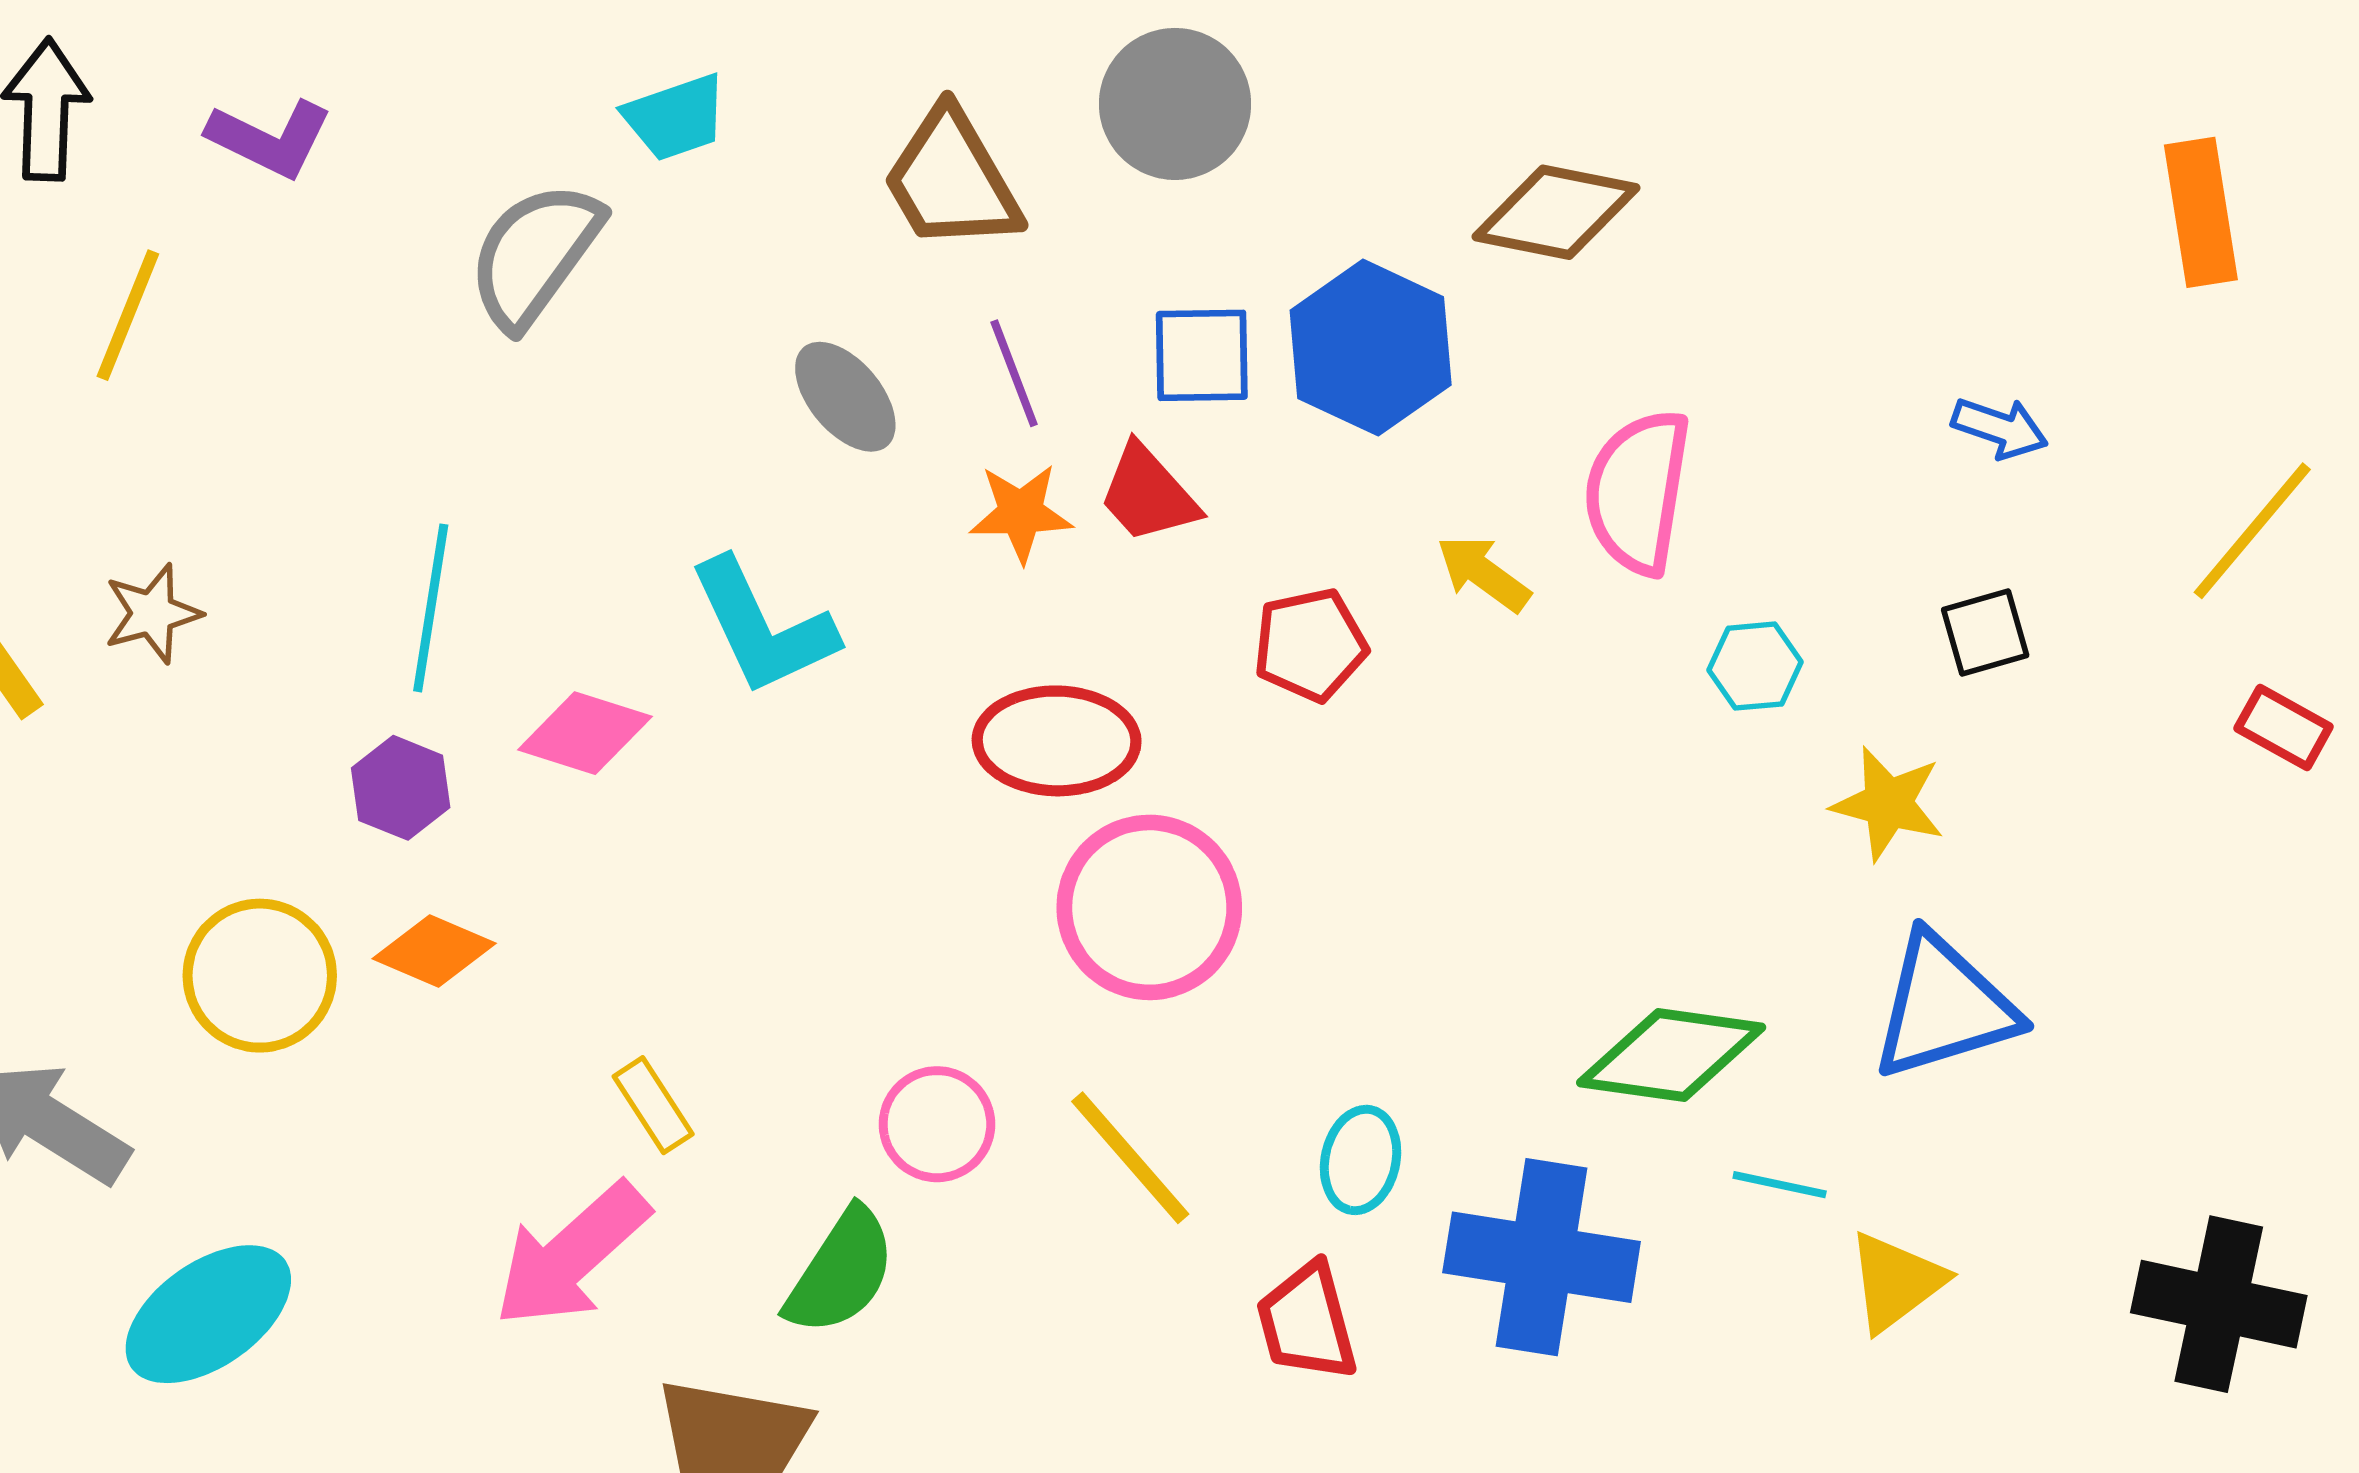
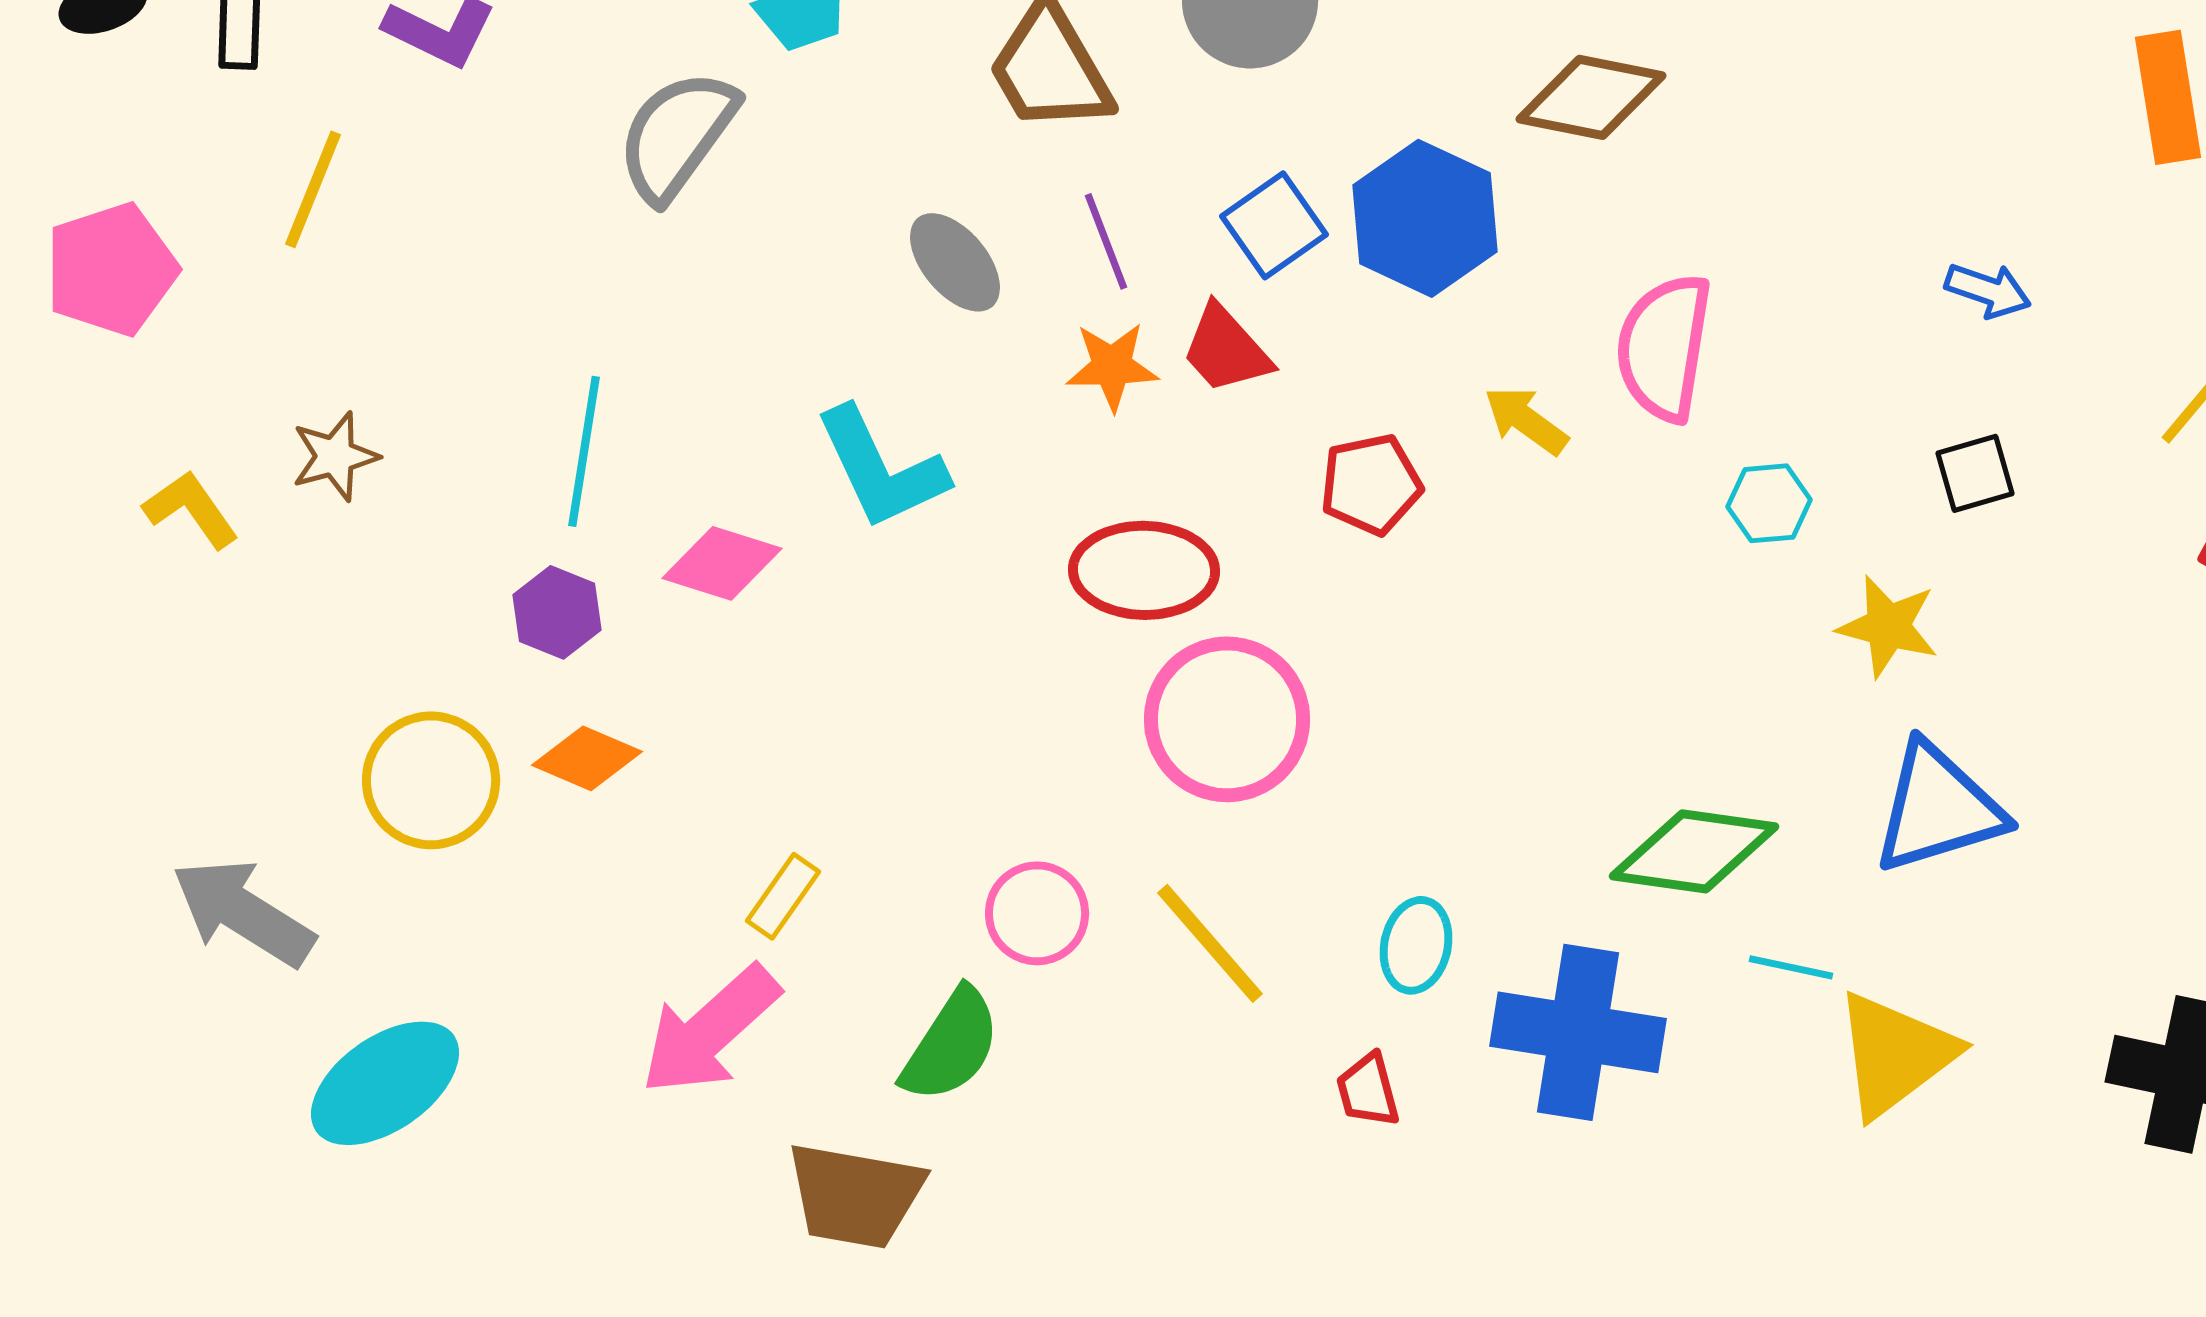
blue square: (1202, 355) -> (1274, 225), turned -34
yellow rectangle: (653, 1105) -> (783, 896), turned 68
yellow triangle: (1896, 1282) -> (1895, 1054), size x1.4
red trapezoid: (1307, 1322) -> (1368, 1090), size x0.7

